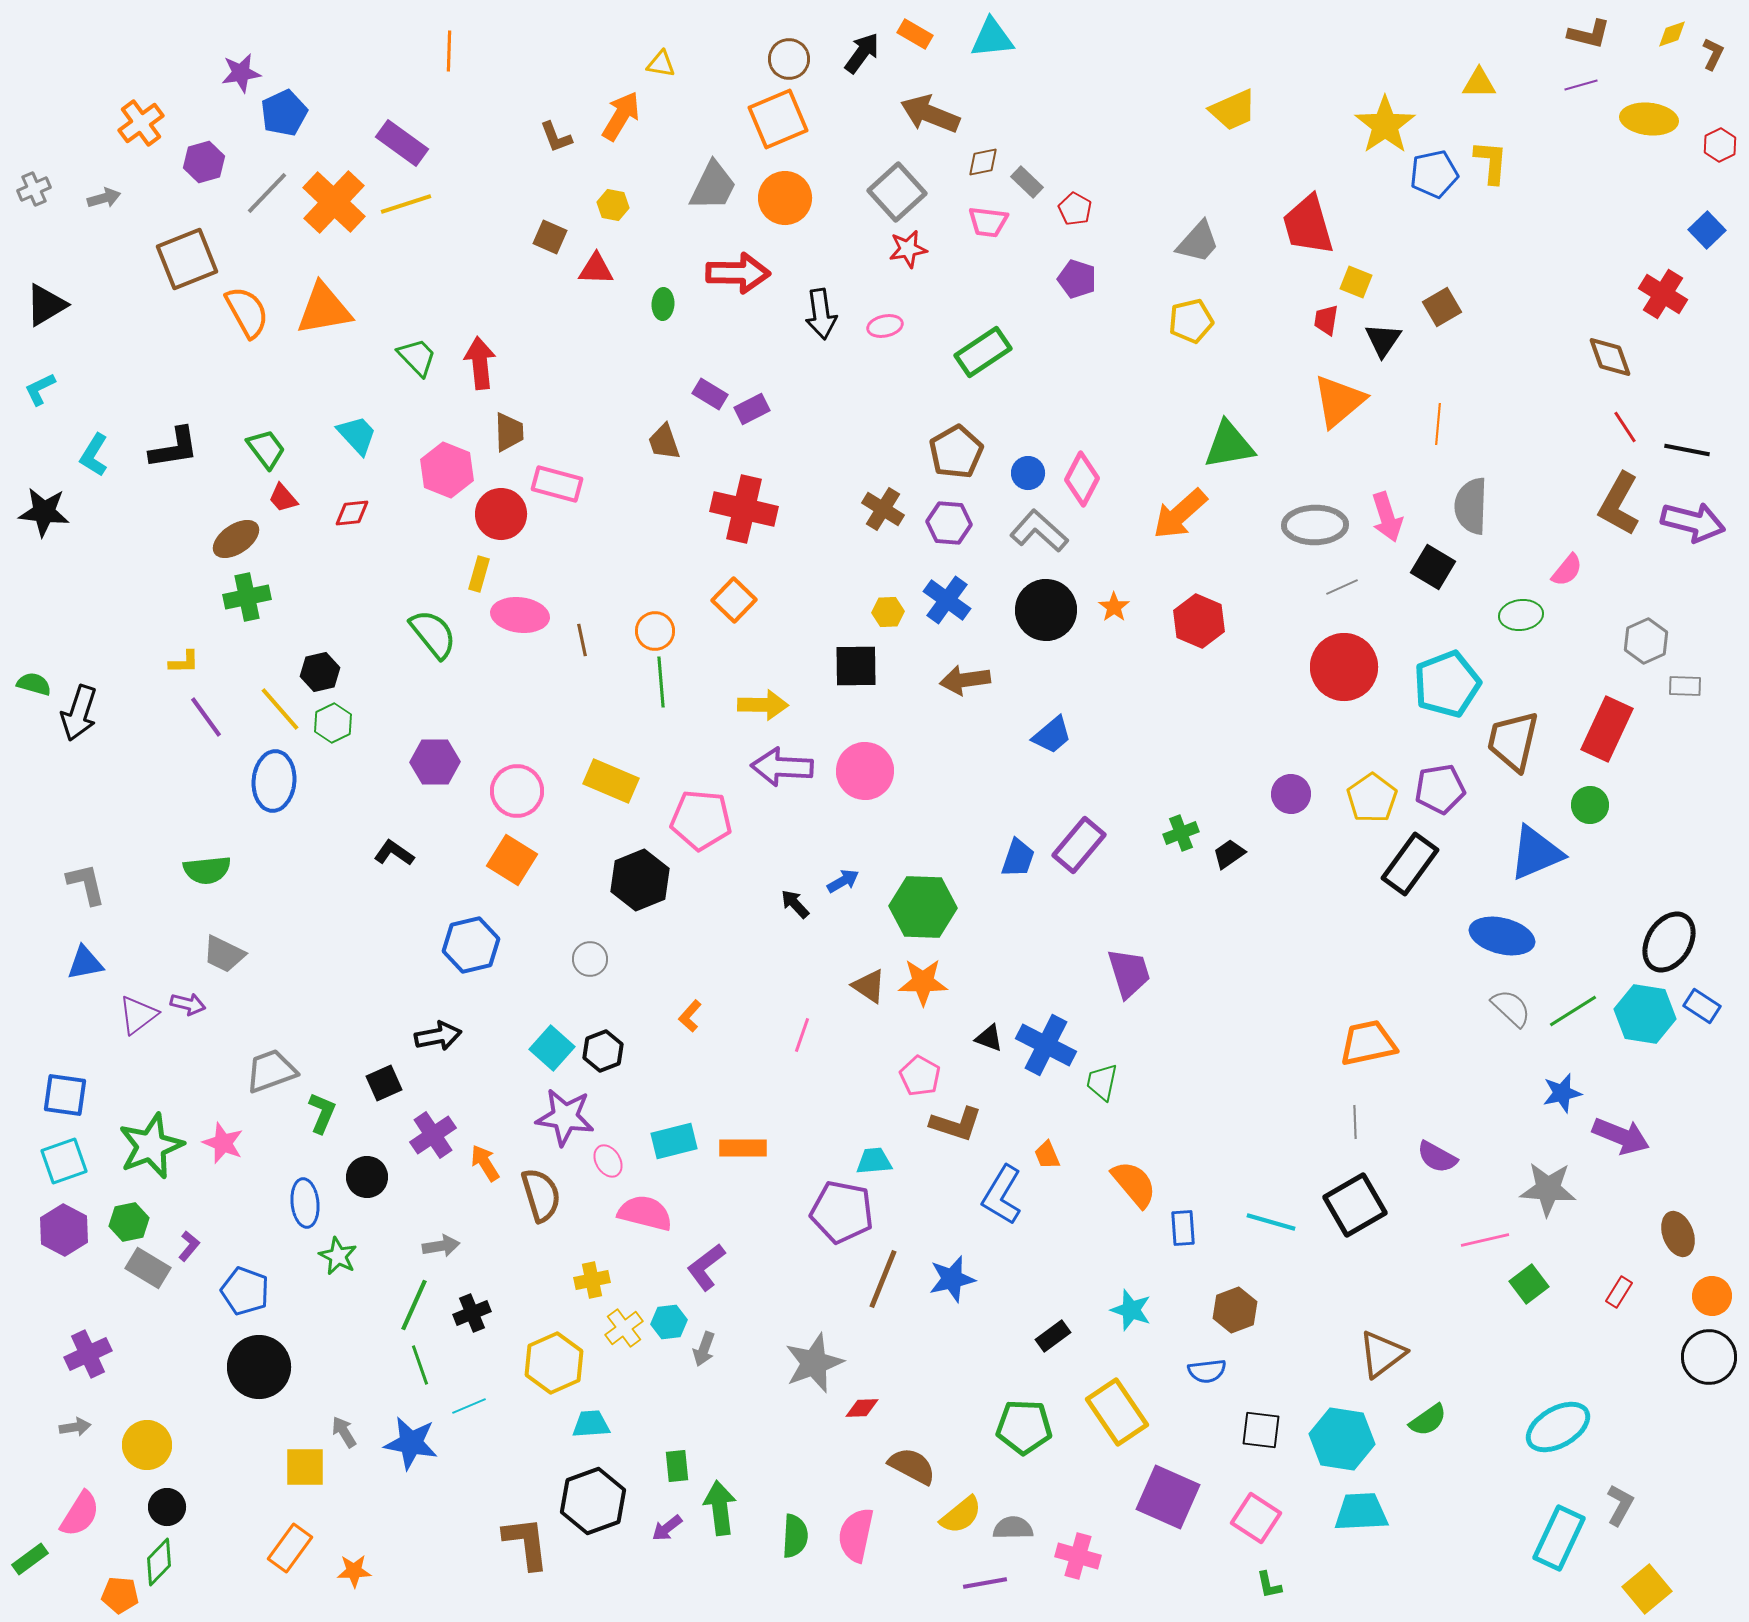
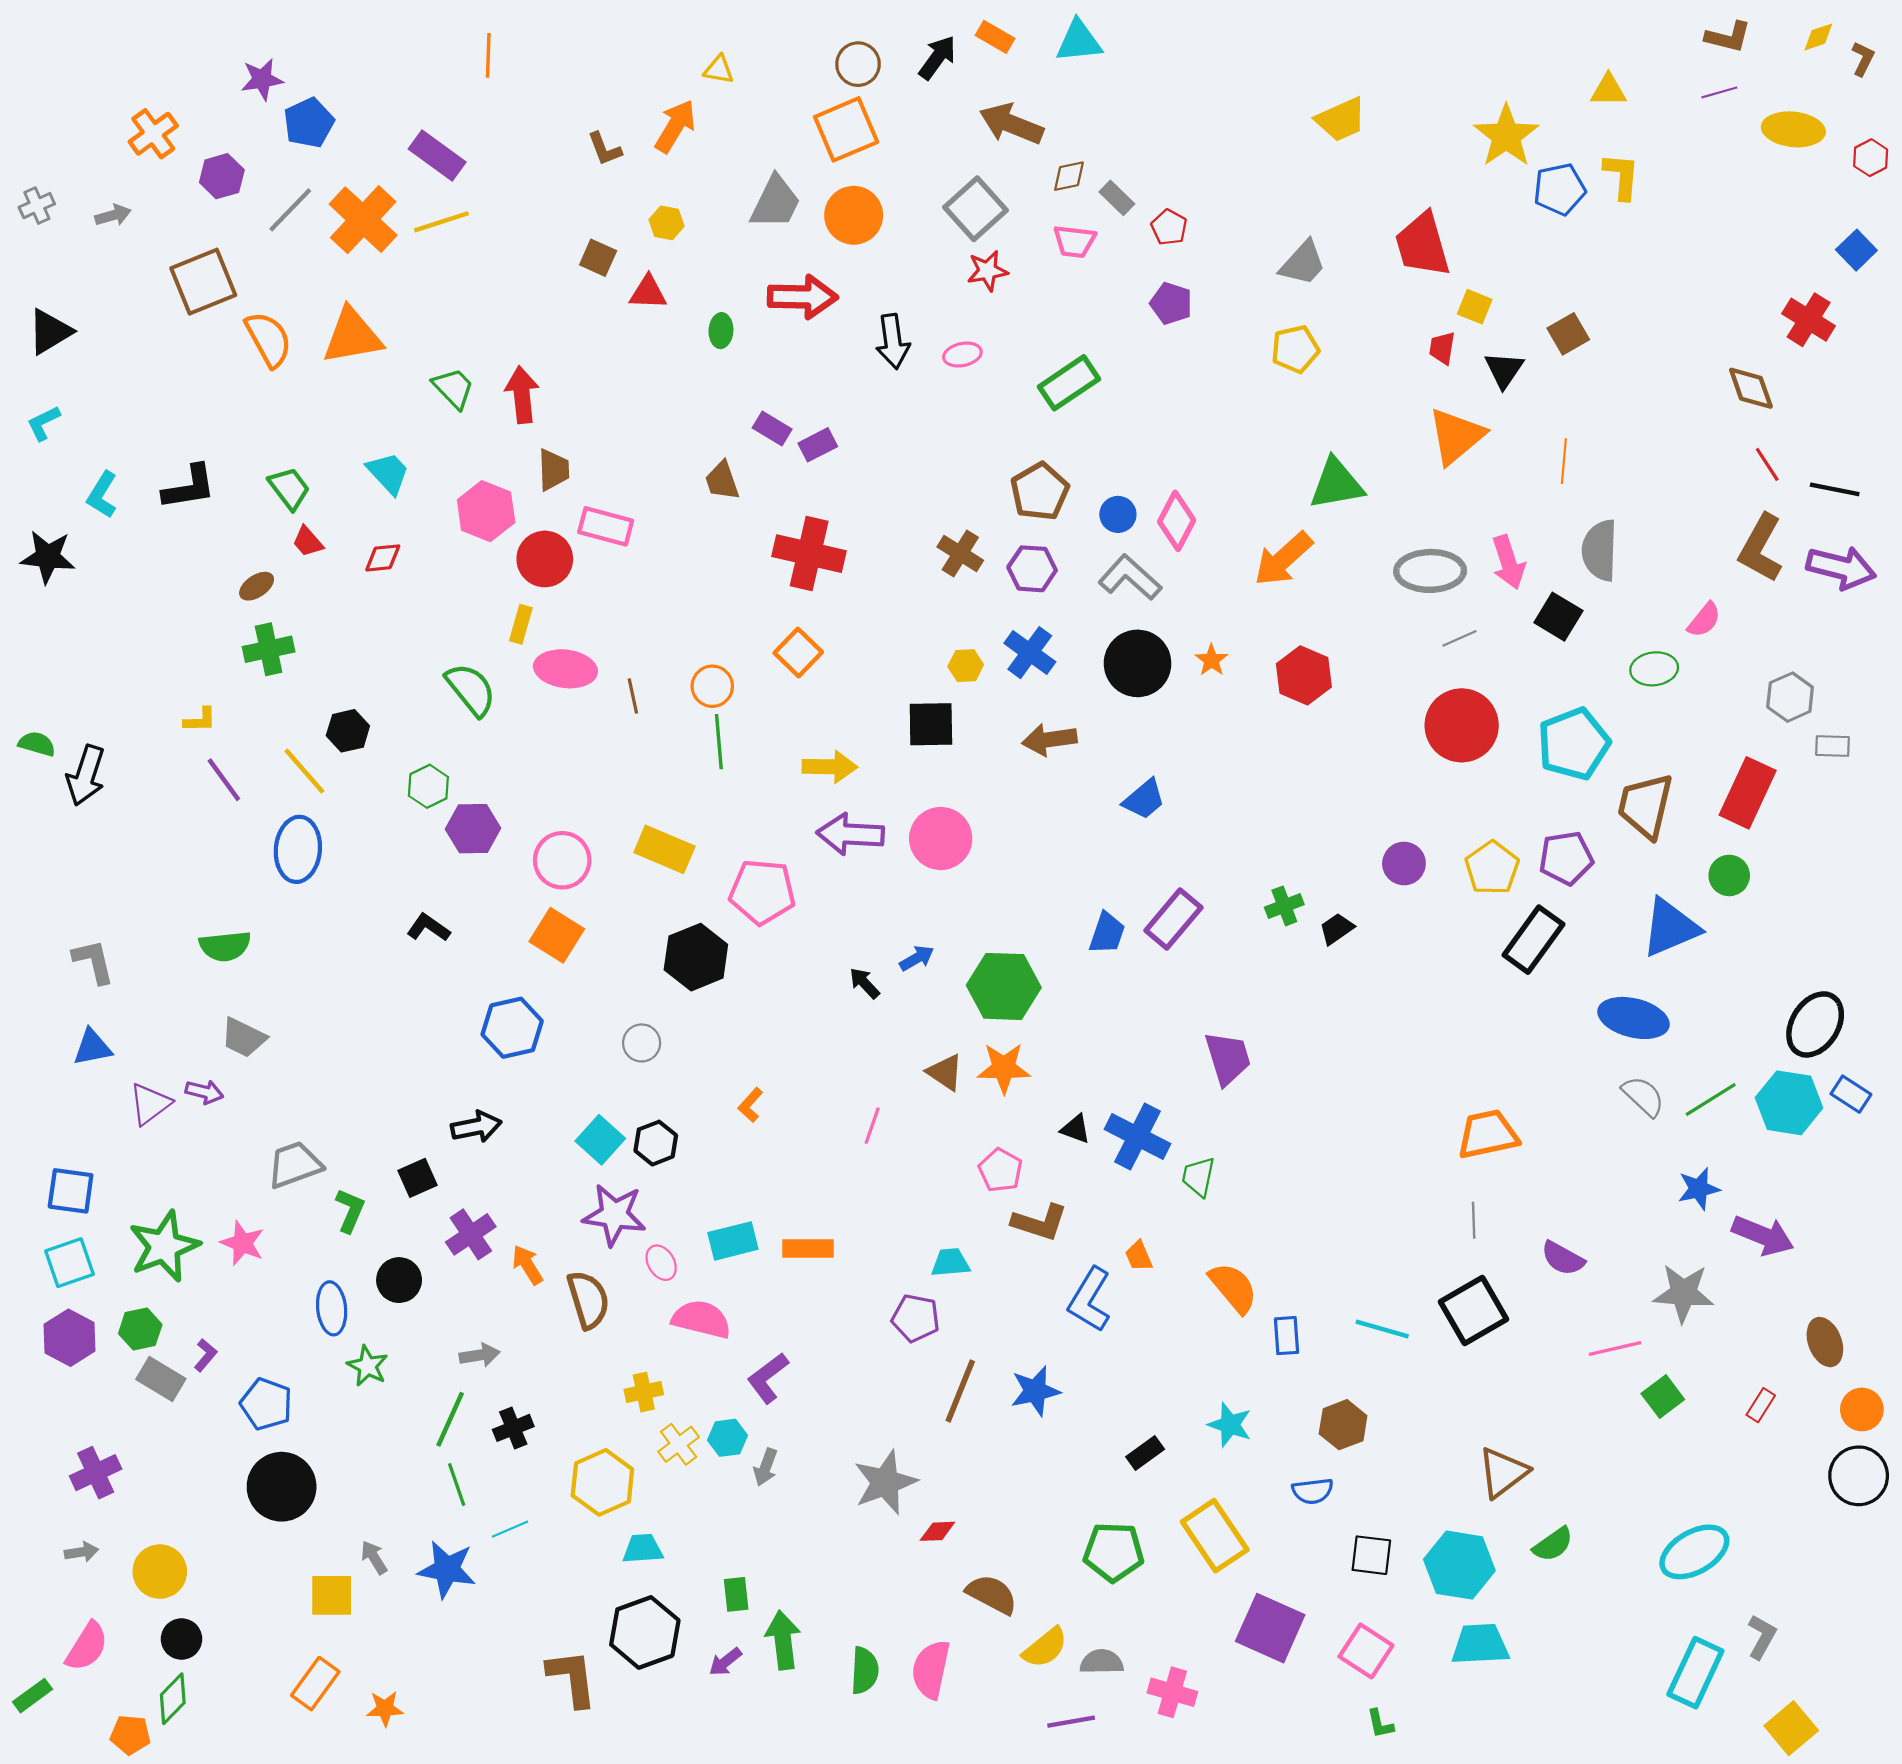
brown ellipse: (236, 539) -> (257, 586), size x0.7
green hexagon: (333, 723) -> (428, 786), moved
purple pentagon: (842, 1212) -> (916, 1318), size x0.7

